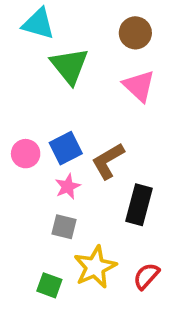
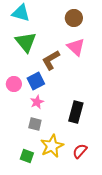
green triangle: (70, 66) -> (26, 42), moved
brown L-shape: (108, 161) -> (51, 60), moved

